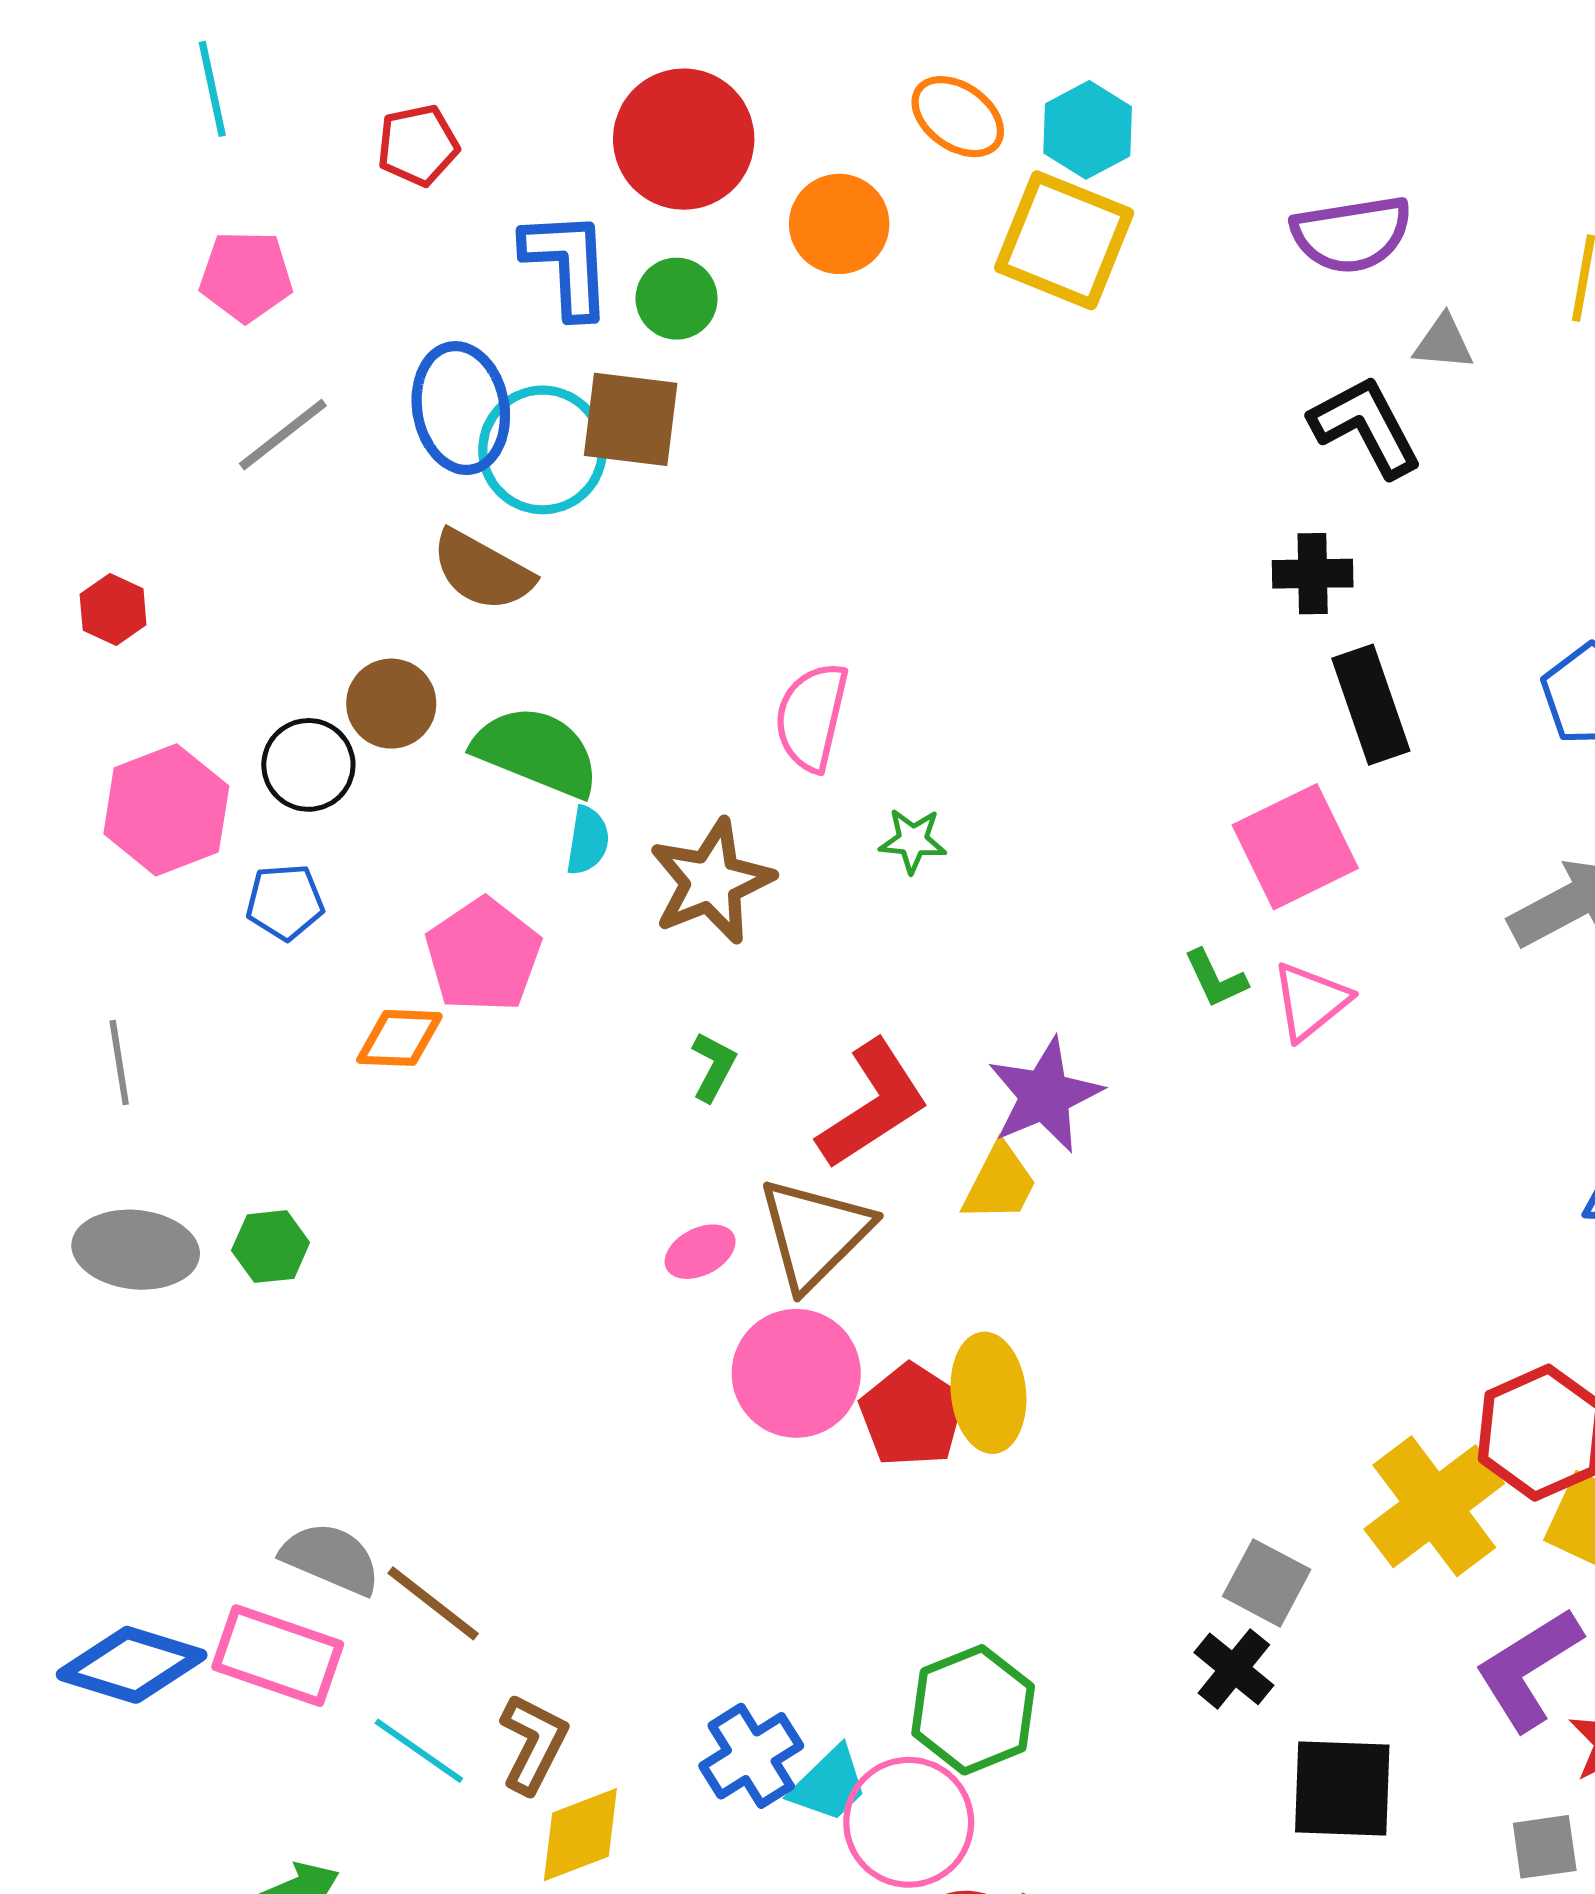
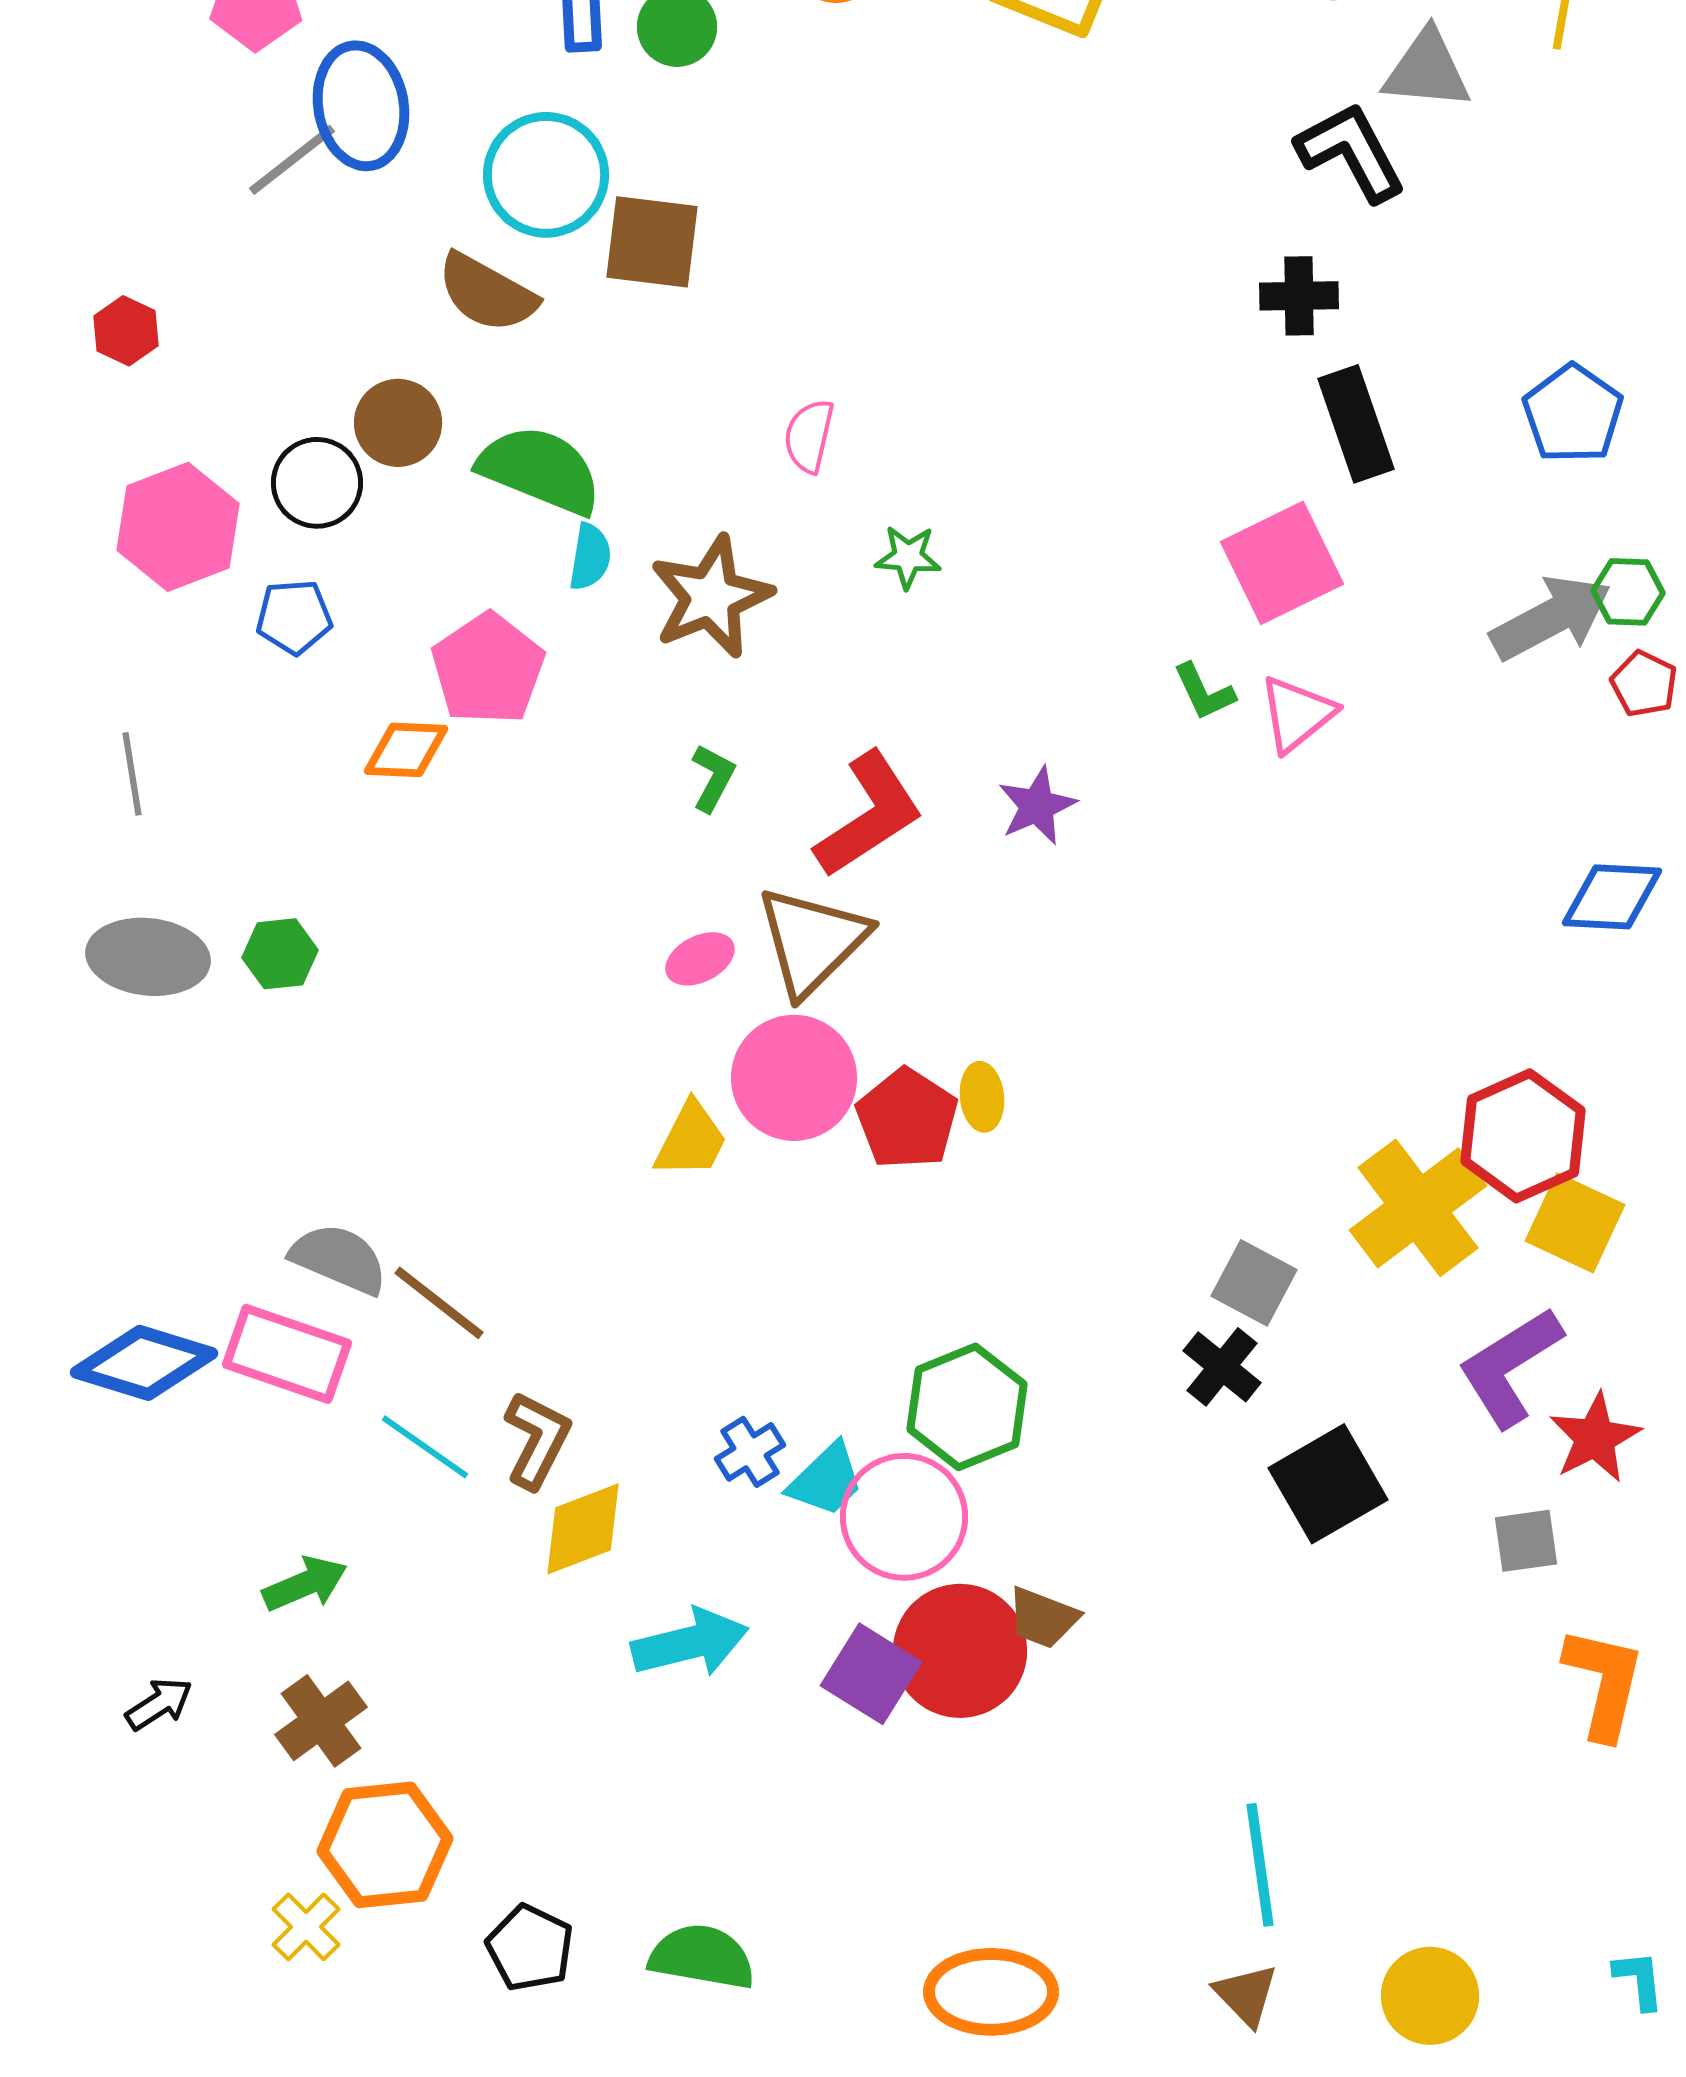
gray triangle: (1444, 343) -> (1427, 70), size x1.5
blue ellipse: (461, 408) -> (361, 106), moved
brown square: (631, 419) -> (652, 242), moved
pink semicircle: (812, 717) -> (809, 436), size x0.7
purple star: (1045, 1095) -> (1037, 806), size x0.7
yellow trapezoid: (1000, 1183) -> (691, 1140), moved
yellow ellipse: (988, 1393) -> (982, 1097), size x0.6
blue cross: (751, 1756) -> (750, 1452), size x0.7
black square: (1342, 1789) -> (1328, 1484), turned -32

